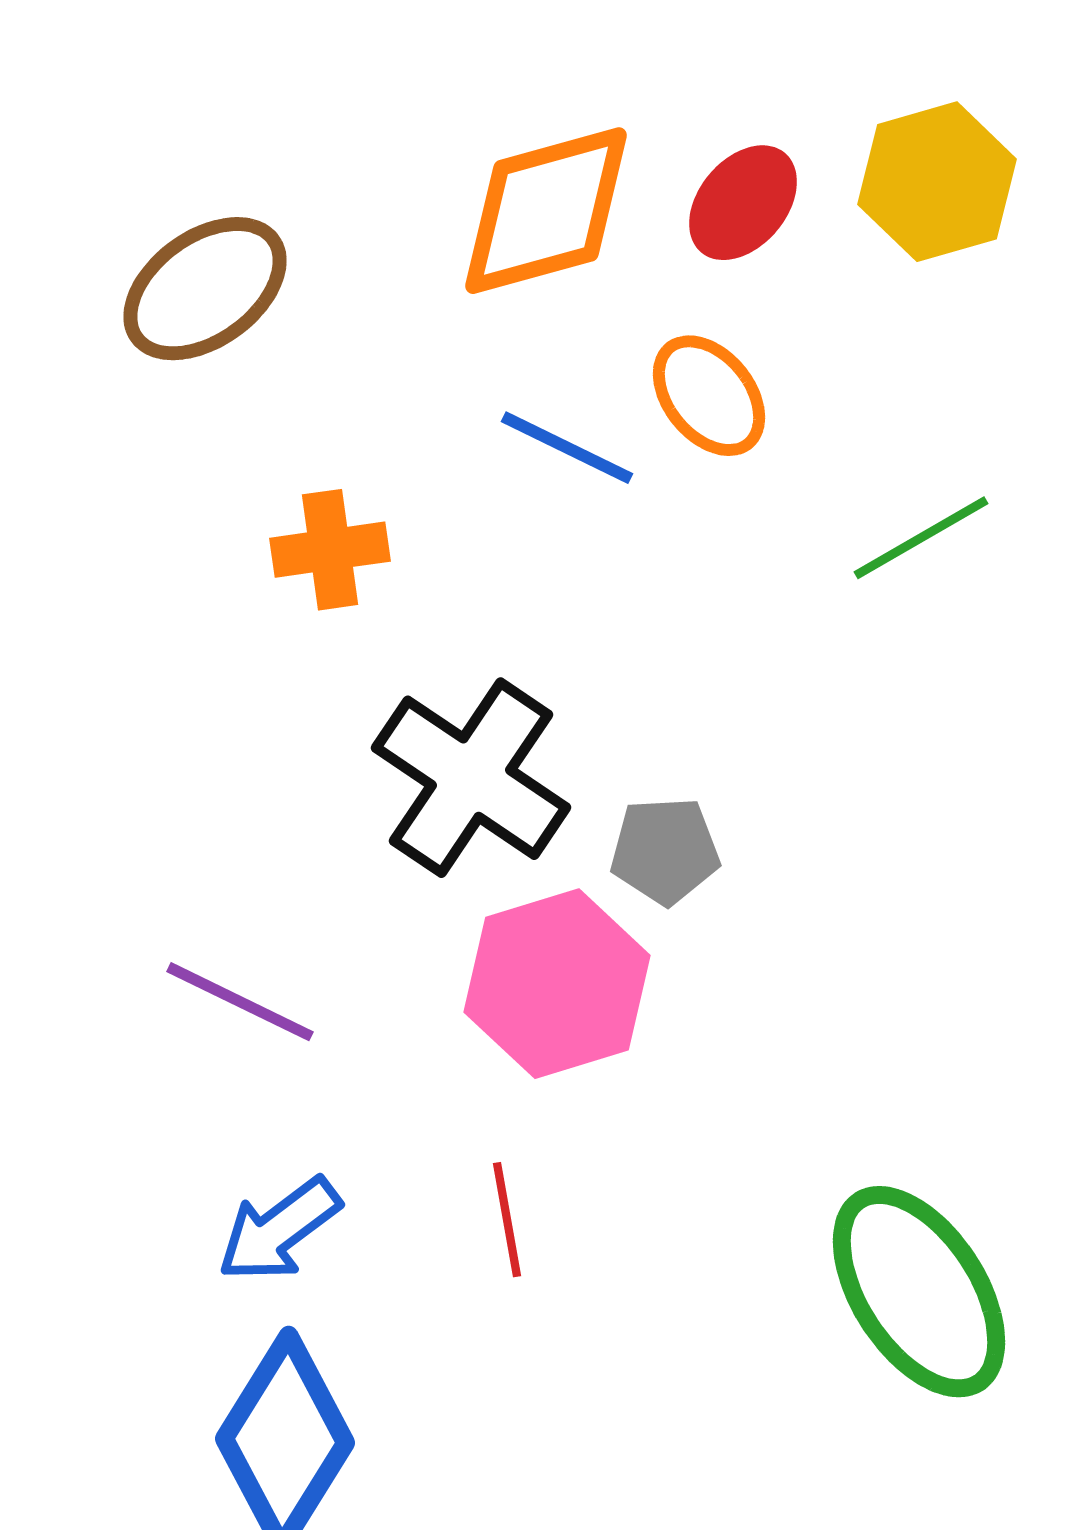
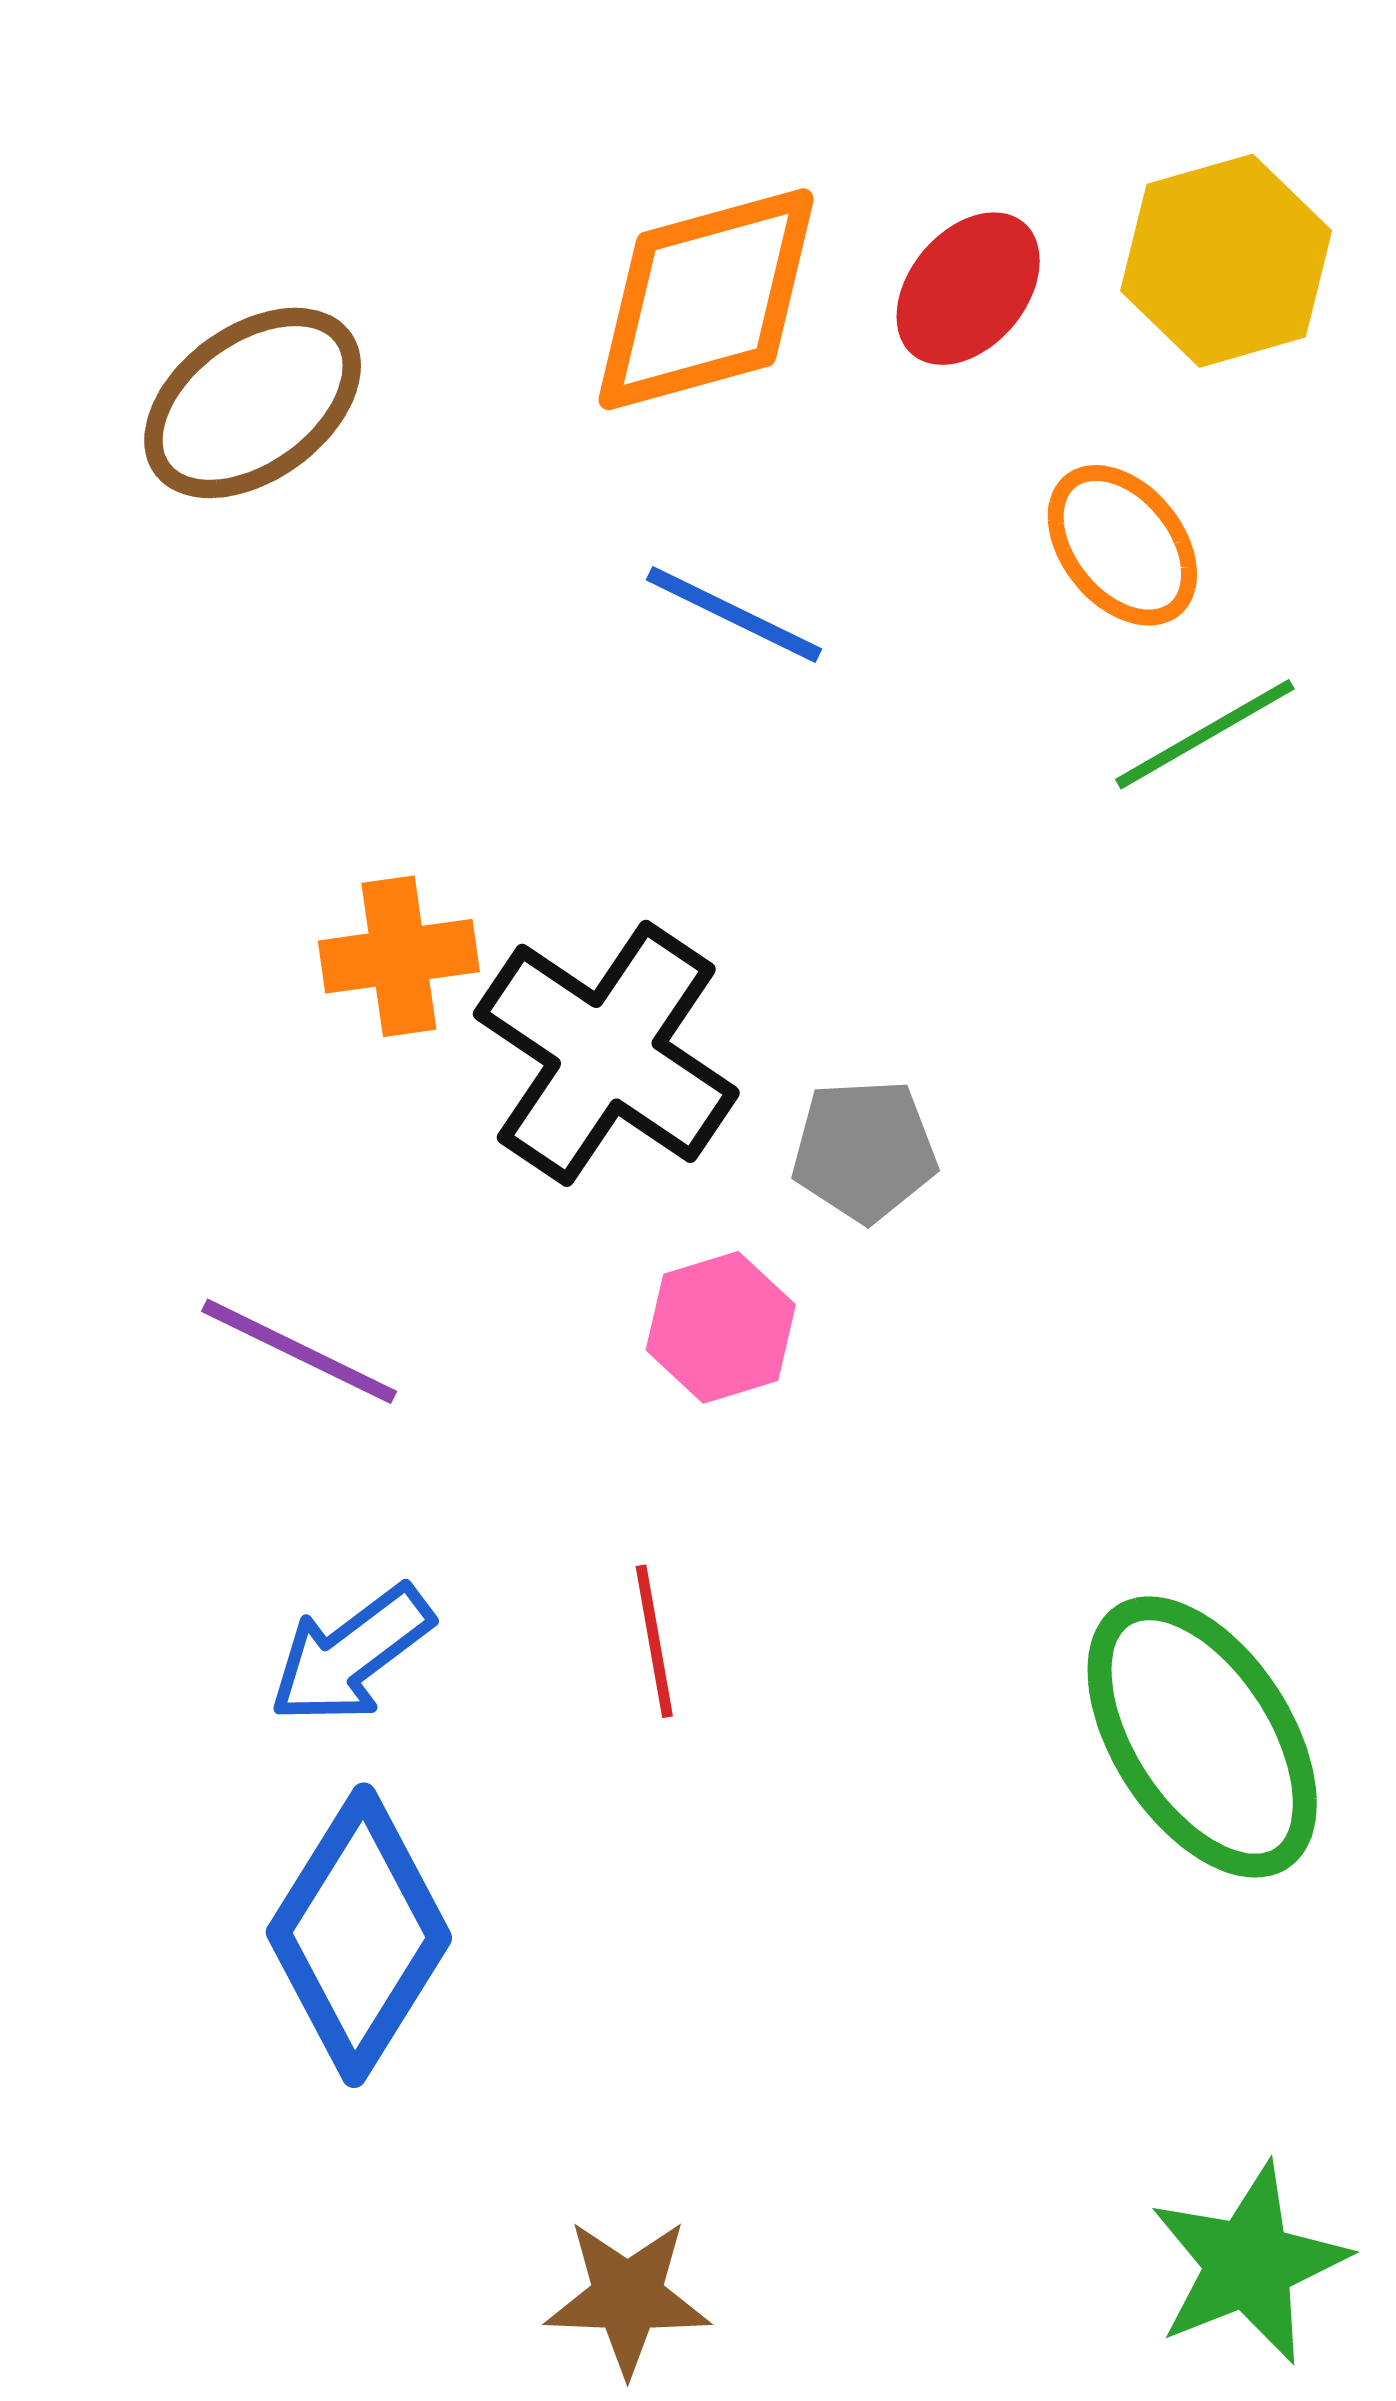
orange ellipse: (709, 396) -> (1122, 545), moved
orange cross: (330, 550) -> (399, 956), moved
pink hexagon: (557, 984) -> (721, 1327), size x0.6

